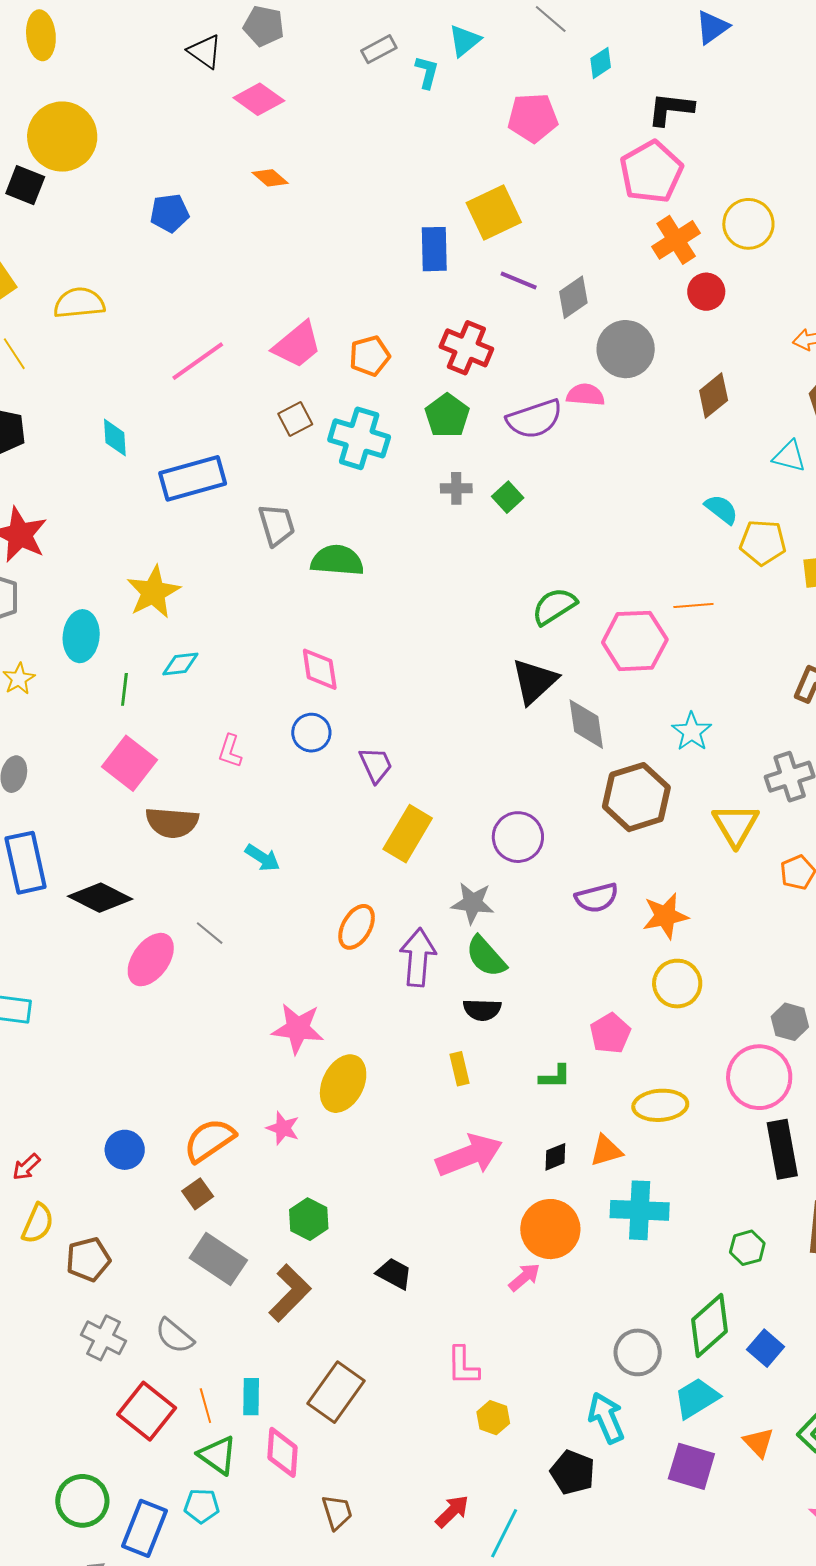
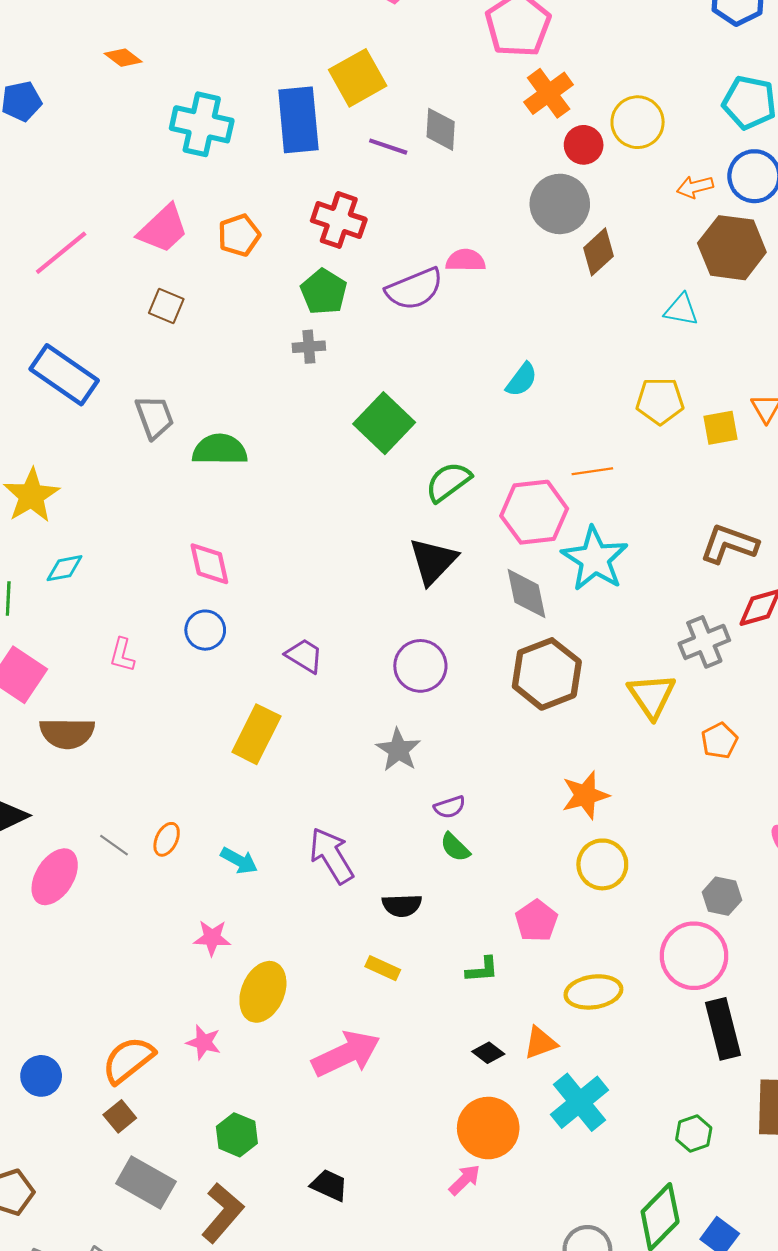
yellow circle: (748, 224) -> (638, 122), moved
blue rectangle: (434, 249) -> (298, 120), size x1.4
gray diamond: (573, 297) -> (441, 129), moved, turned -48
gray circle: (626, 349) -> (560, 204), moved
brown square: (295, 419) -> (166, 306), turned -36
cyan cross: (359, 438) -> (202, 124), moved
blue rectangle: (193, 478) -> (64, 375), turned 54
gray cross: (456, 488) -> (309, 347), moved
green square: (508, 497) -> (384, 423), moved, size x1.8
cyan semicircle: (721, 509) -> (522, 380), moved, turned 93
gray diamond: (586, 724) -> (526, 594), moved
cyan star: (692, 732) -> (595, 559), moved, size x1.6
purple trapezoid: (376, 765) -> (304, 656), moved, turned -30
yellow rectangle: (408, 834) -> (256, 734), moved
purple circle: (518, 837) -> (420, 666), moved
cyan arrow: (263, 858) -> (239, 861), moved
purple semicircle: (597, 898) -> (450, 807), moved, size x0.7
gray star: (473, 903) -> (398, 750), moved, turned 30
orange ellipse: (357, 927) -> (167, 839), moved, size x0.7
green semicircle: (486, 956) -> (455, 847), moved, size x0.7
purple arrow: (418, 957) -> (332, 856), turned -32
pink star: (298, 1028) -> (212, 938), size x0.7
yellow rectangle: (460, 1069) -> (383, 968), turned -48
pink arrow: (469, 1155) -> (346, 1054), moved
black diamond: (555, 1157) -> (488, 1053), turned 64
cyan cross: (640, 1210) -> (579, 1102), turned -38

